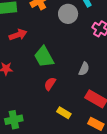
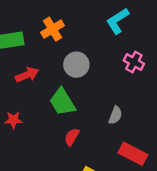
gray circle: (68, 14) -> (76, 65), moved

